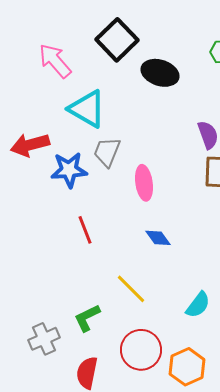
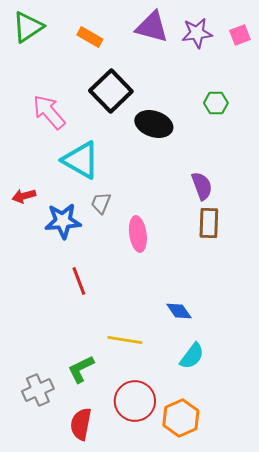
red arrow: (30, 145) -> (24, 196), size x0.6
gray trapezoid: (107, 152) -> (101, 203), size x0.7
blue diamond: (158, 238) -> (179, 311), moved
yellow line: (131, 289) -> (125, 340), turned -36

